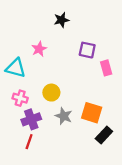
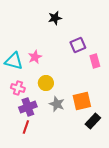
pink star: (39, 49) -> (35, 57), moved
purple square: (87, 50) -> (78, 45), turned -35
orange square: (92, 113) -> (82, 101), turned -30

